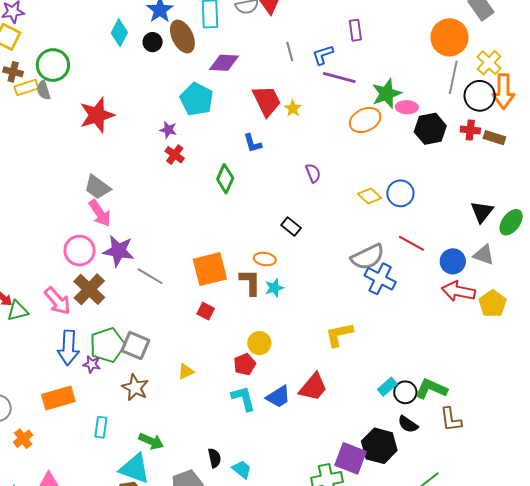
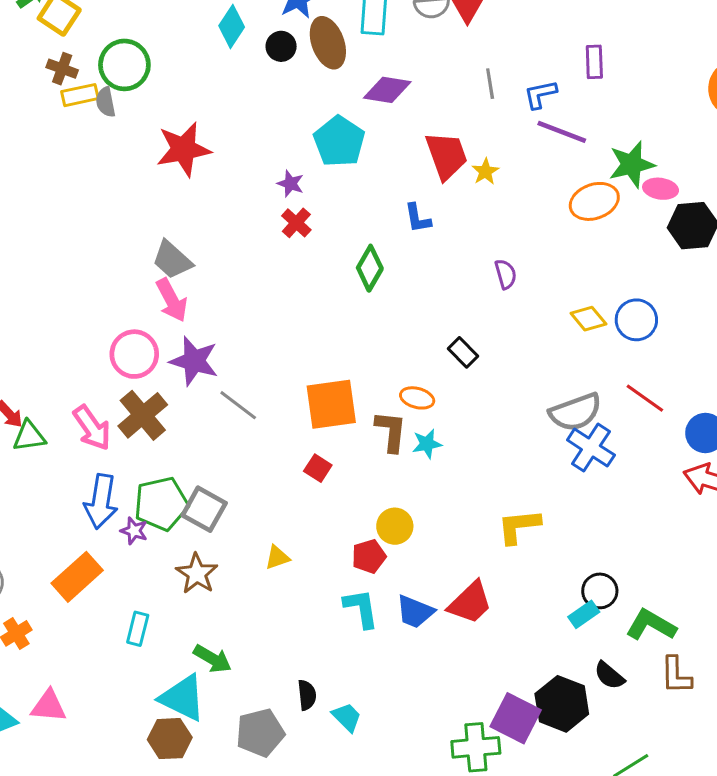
black circle: (405, 392) -> (600, 591), moved
blue trapezoid: (278, 397) -> (415, 612), turned 48
orange rectangle: (58, 398) -> (77, 577), turned -32

